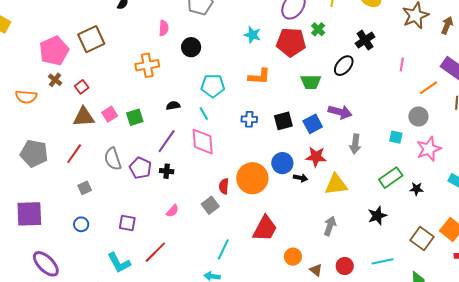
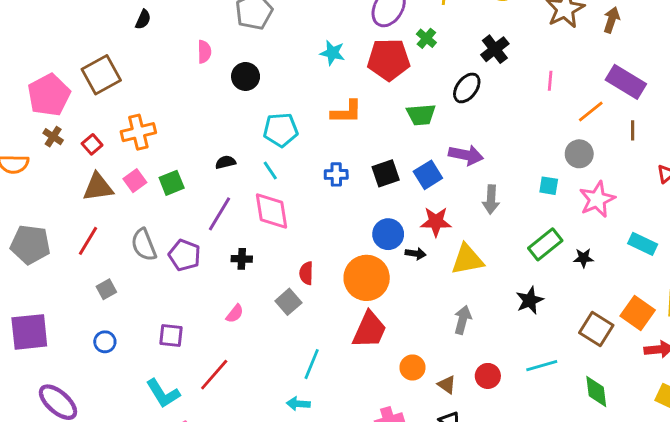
orange cross: (147, 65) -> (138, 132), moved
black cross: (167, 171) -> (242, 259), moved
orange circle: (252, 178) -> (367, 278), moved

